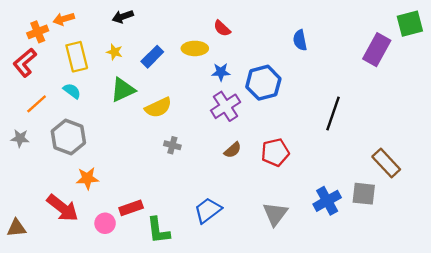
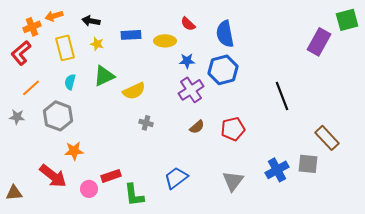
black arrow: (123, 17) -> (91, 21), moved, turned 30
blue semicircle: (300, 40) -> (225, 34), moved, size x1.5
blue rectangle: (152, 57) -> (131, 35), moved, turned 42
cyan semicircle: (72, 91) -> (70, 82), moved, turned -112
black line: (333, 113) -> (282, 96), turned -40

